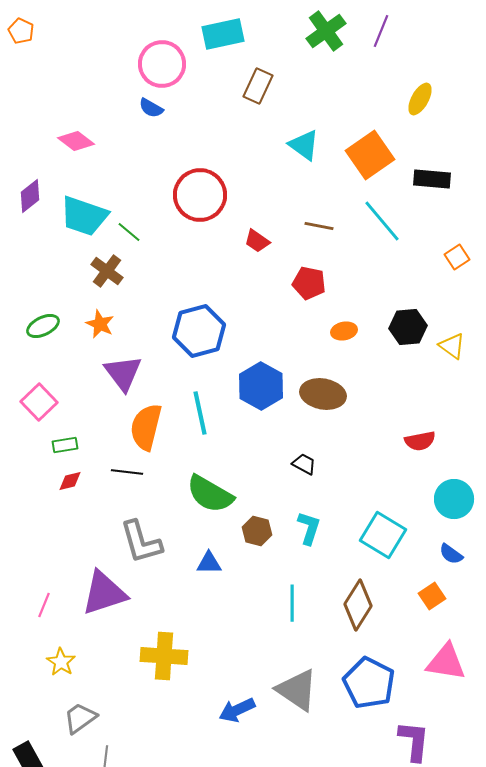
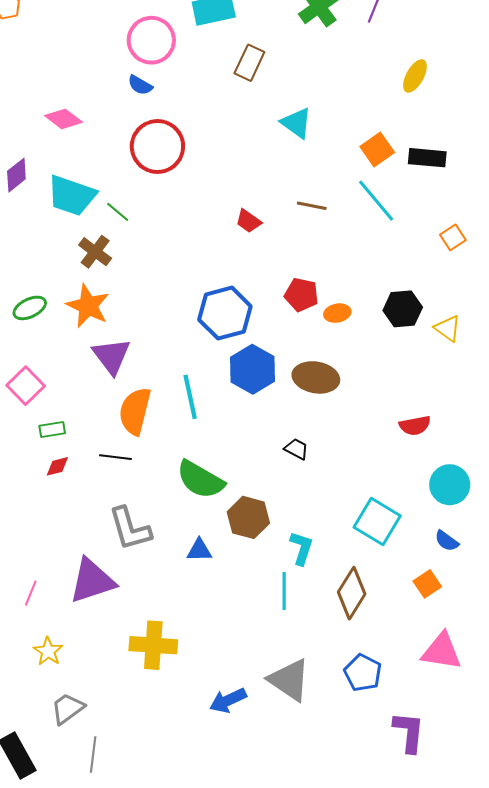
orange square: (370, 155) -> (377, 150), moved, size x0.7
red circle: (200, 195) -> (157, 146), moved
red pentagon: (309, 283) -> (302, 295), moved
orange star: (100, 324) -> (88, 306), size x1.5
blue hexagon: (199, 331) -> (225, 313), moved
cyan L-shape: (309, 528) -> (302, 548), moved
brown hexagon: (257, 531) -> (248, 517), size x1.4
blue pentagon: (369, 683) -> (363, 673), size x0.7

